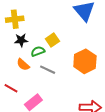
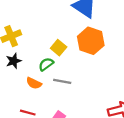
black star: (21, 40) -> (14, 61), moved
orange hexagon: (85, 61) -> (91, 41), moved

